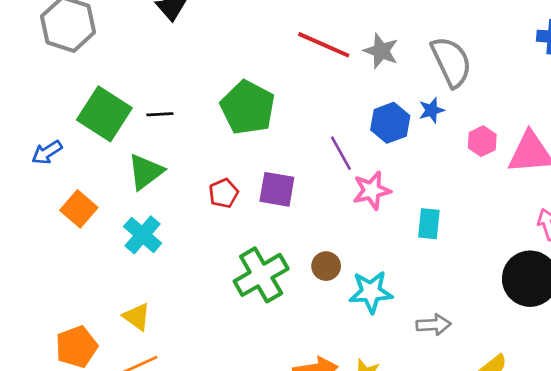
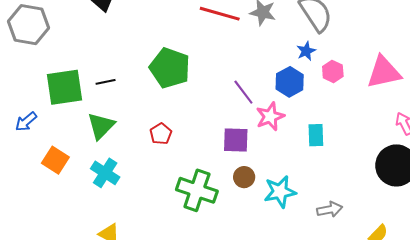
green square: (104, 114) -> (65, 87), turned -33
blue hexagon: (390, 123) -> (290, 82), moved
pink hexagon: (482, 141) -> (333, 71), moved
purple square: (277, 189) -> (236, 140), moved
green cross: (261, 275) -> (197, 190), turned -33

